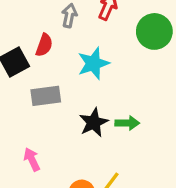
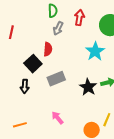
gray arrow: (69, 16) -> (58, 28), turned -152
cyan star: (93, 63) -> (95, 51), moved

